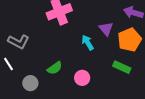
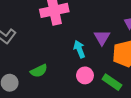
pink circle: (82, 78) -> (85, 75), moved

